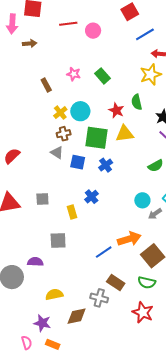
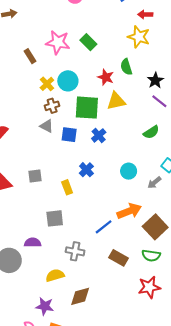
pink star: (74, 74) -> (58, 42), size x1.6
yellow star: (151, 75) -> (139, 37), turned -30
cyan circle: (142, 200) -> (129, 171), moved
gray cross: (99, 298) -> (75, 251), moved
red star: (143, 312) -> (149, 287), turned -30

